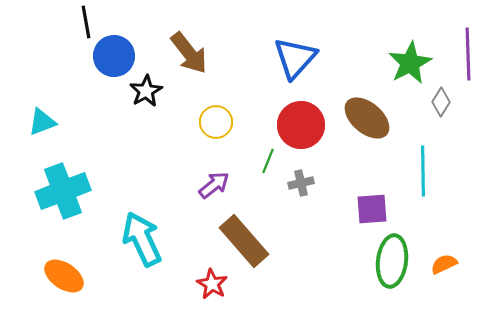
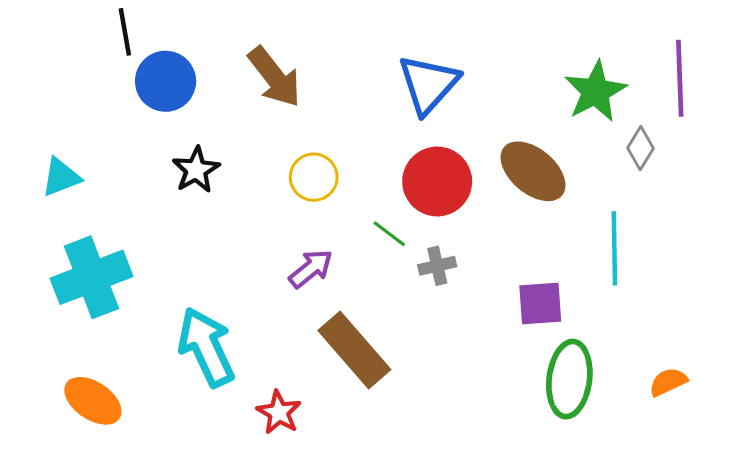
black star: (146, 91) -> (196, 170), moved
green line: (268, 161) -> (389, 234), turned -75
orange semicircle: (444, 264) -> (668, 382), moved
red star: (212, 284) -> (279, 412), moved

